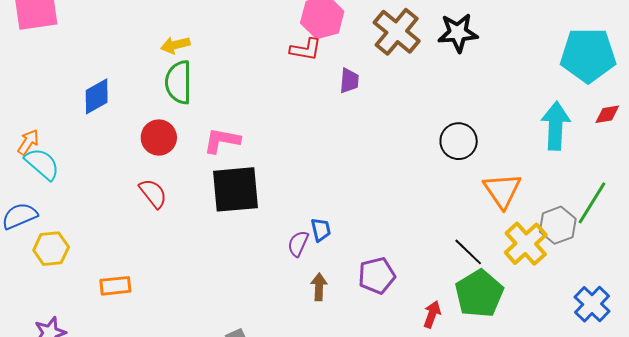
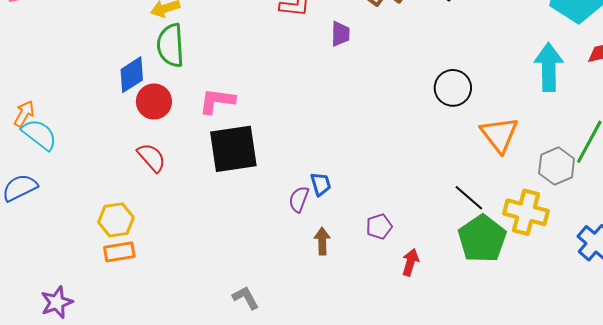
blue diamond: (97, 96) -> (132, 75), moved
yellow cross: (526, 244) -> (526, 212), moved, turned -30
yellow hexagon: (51, 249) -> (116, 220), moved
purple pentagon: (377, 276) -> (379, 227), size x0.7
red arrow: (432, 314) -> (410, 262), moved

